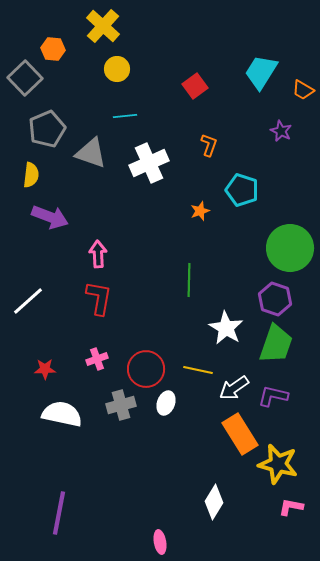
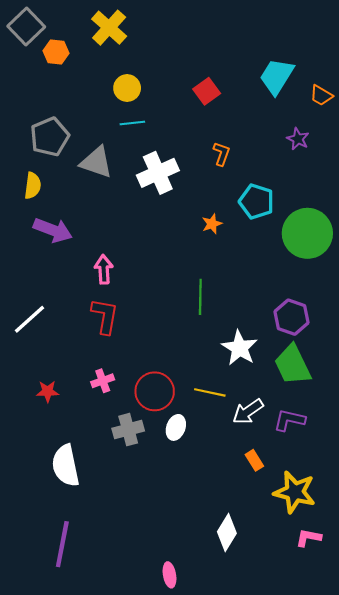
yellow circle: (117, 69) -> (127, 88), moved
gray square: (25, 78) -> (26, 26), moved
green circle: (290, 248) -> (307, 233), moved
green trapezoid: (276, 344) -> (293, 365), turned 135
white semicircle: (62, 414) -> (66, 466), moved, turned -114
orange rectangle: (240, 434) -> (254, 460), size x0.5

